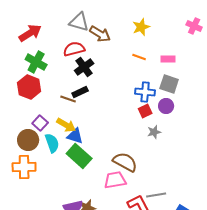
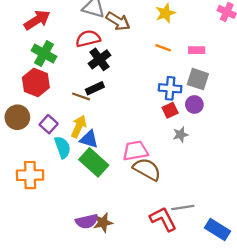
yellow arrow: (66, 125) -> (79, 126), turned -96
brown circle: (28, 140) -> (17, 117), moved
pink trapezoid: (115, 180) -> (135, 151), moved

